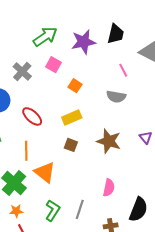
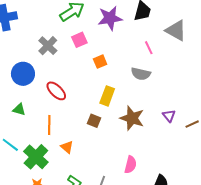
pink square: (54, 65) -> (79, 40), turned 35
orange square: (75, 86) -> (100, 62), turned 32
yellow rectangle: (72, 117) -> (107, 96), moved, turned -48
orange triangle: (45, 172) -> (67, 147), size x0.6

